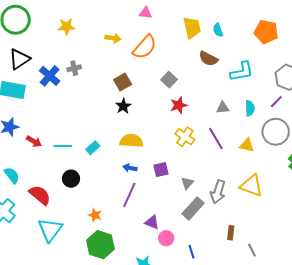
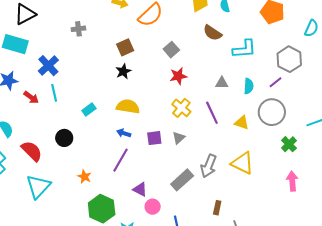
blue cross: (50, 76) -> (48, 66), moved
cyan line: (63, 146) -> (54, 93), moved, turned 72
gray triangle: (187, 183) -> (179, 138), moved
green hexagon: (100, 245) -> (102, 209), moved

